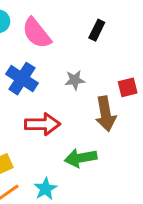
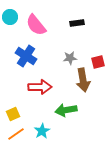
black rectangle: (97, 30) -> (77, 23), turned 56
gray star: (75, 80) -> (70, 58), moved

